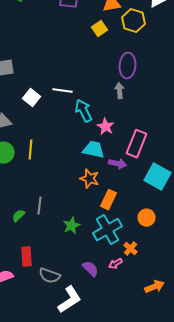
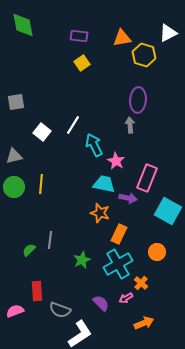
yellow square: (100, 29) -> (82, 63), moved
white line: (62, 91) -> (73, 125), turned -66
orange arrow: (154, 287) -> (144, 323), moved

